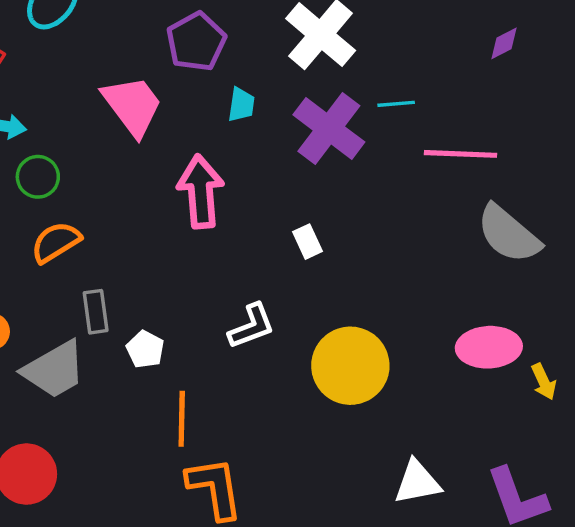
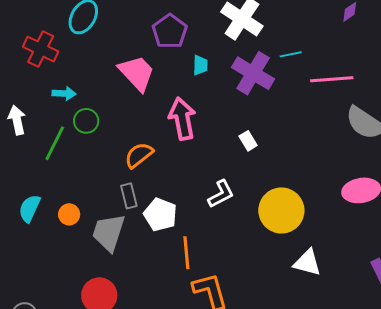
orange semicircle: (56, 242) -> (139, 155), moved
white pentagon: (145, 349) -> (160, 215), size x1.5
gray trapezoid: (54, 370) -> (109, 233), turned 144
white triangle: (417, 482) -> (307, 263), moved, turned 32

